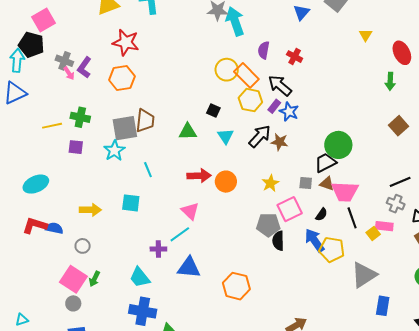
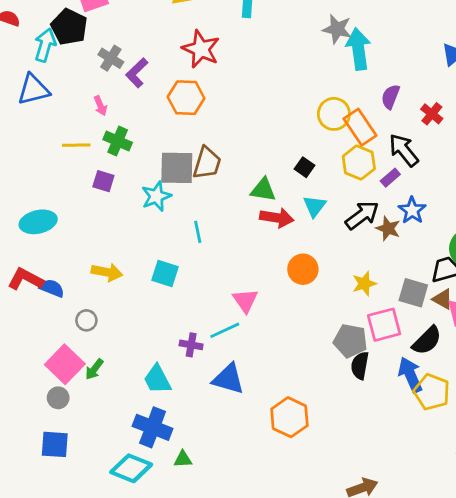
pink arrow: (69, 73) -> (100, 106), moved
blue star: (289, 112) -> (412, 210), moved
red arrow: (199, 176) -> (277, 218), moved
gray square: (306, 183) -> (413, 293), size x1.5
black semicircle: (321, 214) -> (427, 341), size x1.6

